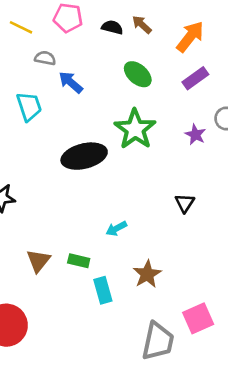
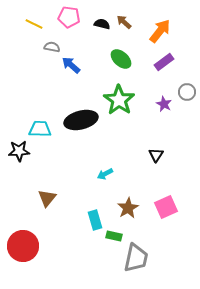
cyan trapezoid: (29, 106) -> (40, 129), moved, turned -70
green rectangle: (79, 261) -> (114, 236), moved
pink square: (198, 318) -> (166, 207), moved

